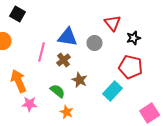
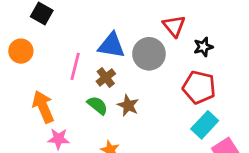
gray circle: (95, 43) -> (149, 54), size x1.5
green semicircle: (58, 91) -> (97, 105), moved
cyan rectangle: (113, 91) -> (205, 125), moved

